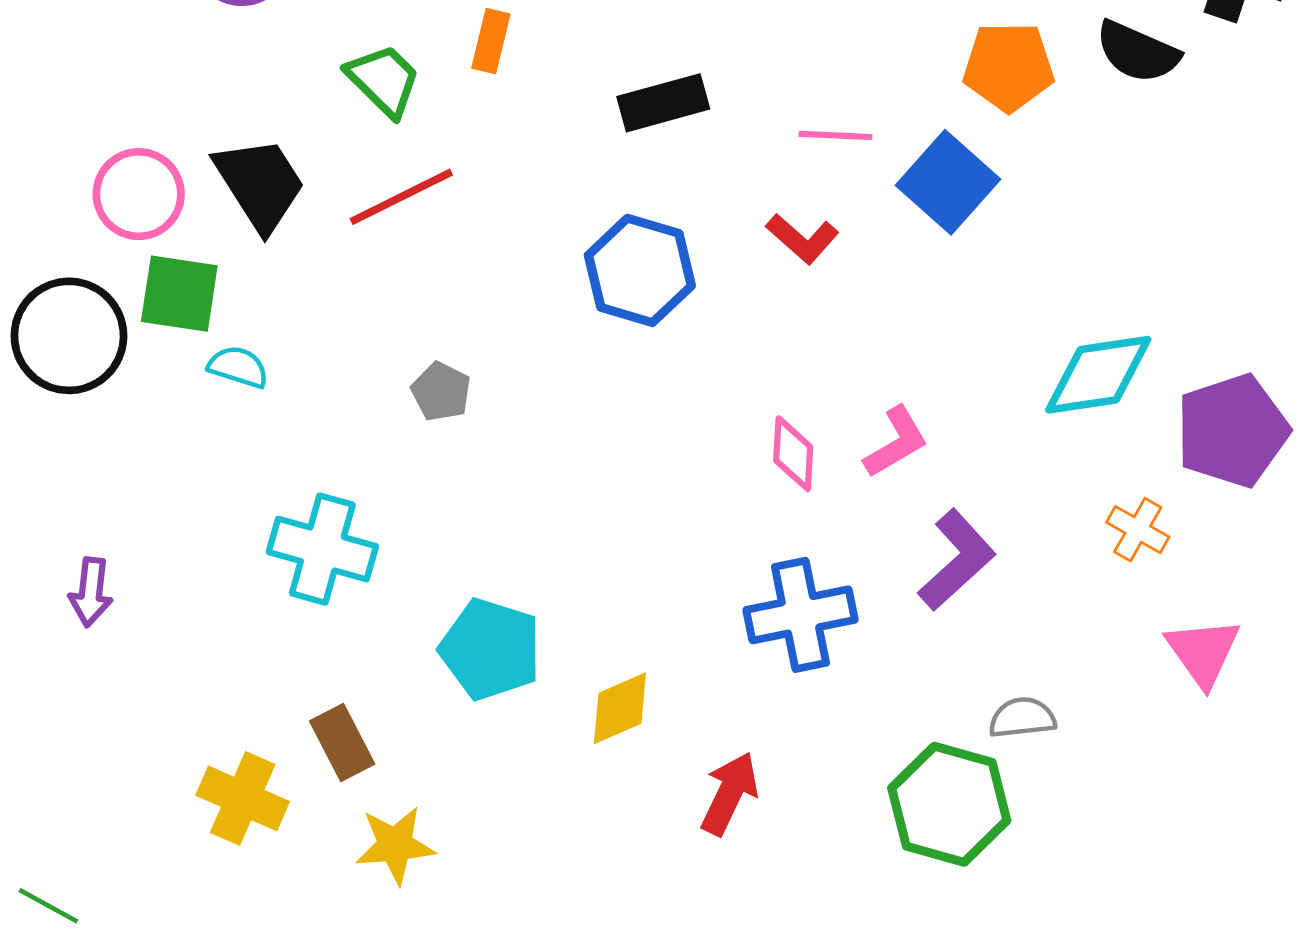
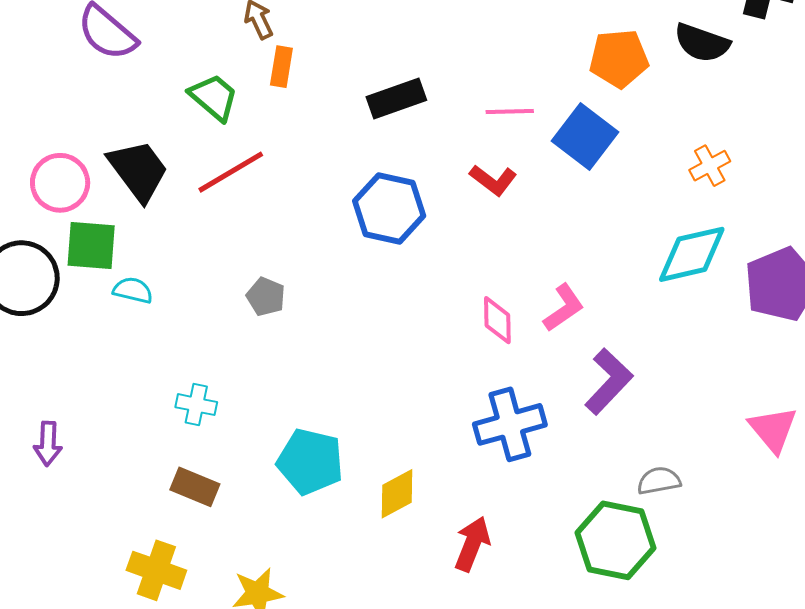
orange cross: (1138, 530) -> (710, 166), moved, turned 36
cyan cross: (322, 549) -> (196, 405), size x0.6
brown rectangle: (342, 742) -> (195, 487), moved, turned -36

